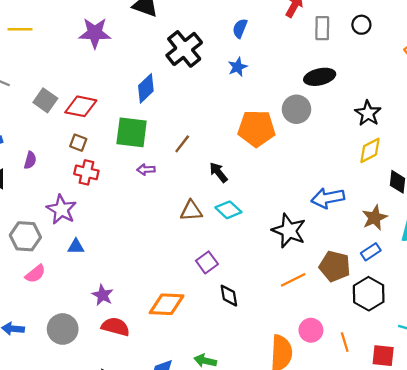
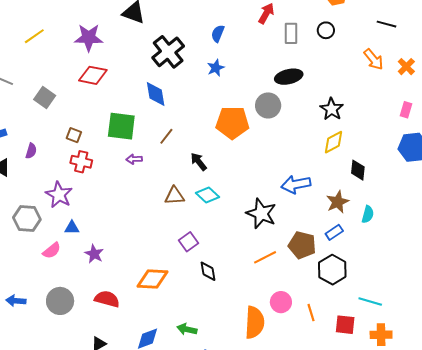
yellow line: (20, 29) -> (34, 36), moved, turned -35
blue diamond: (146, 88) -> (156, 94), moved, turned -56
red diamond: (81, 106) -> (93, 75), moved
pink semicircle: (35, 274) -> (52, 251), moved
purple star: (103, 295) -> (94, 254), moved

